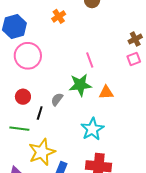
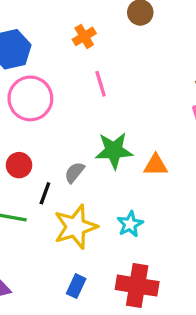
pink line: (90, 60) -> (101, 84), moved
cyan star: (92, 129) -> (130, 224), size x0.7
yellow star: (42, 152) -> (75, 227), moved

